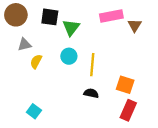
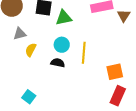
green triangle: (71, 28) -> (64, 18), turned 42
orange square: (125, 85) -> (115, 72), turned -30
black semicircle: (91, 93) -> (58, 63), moved

